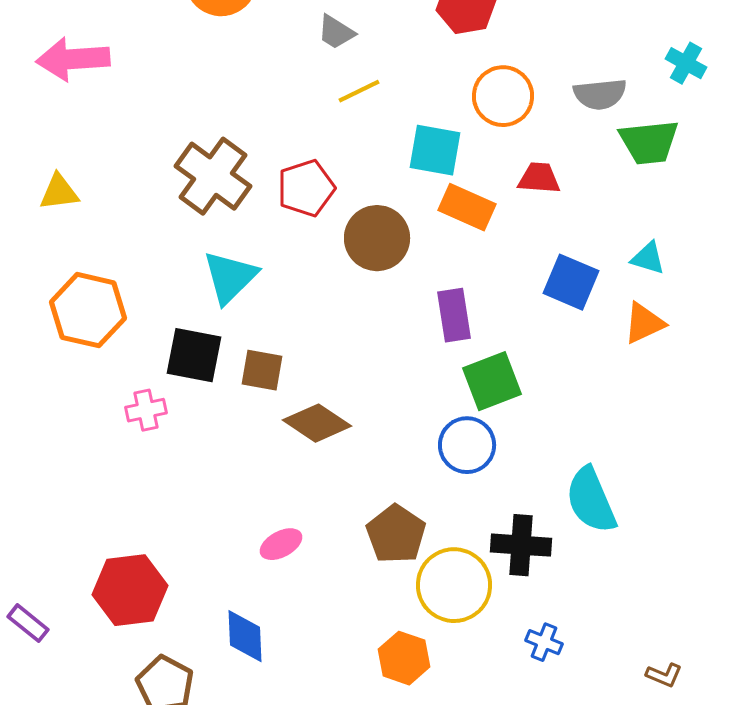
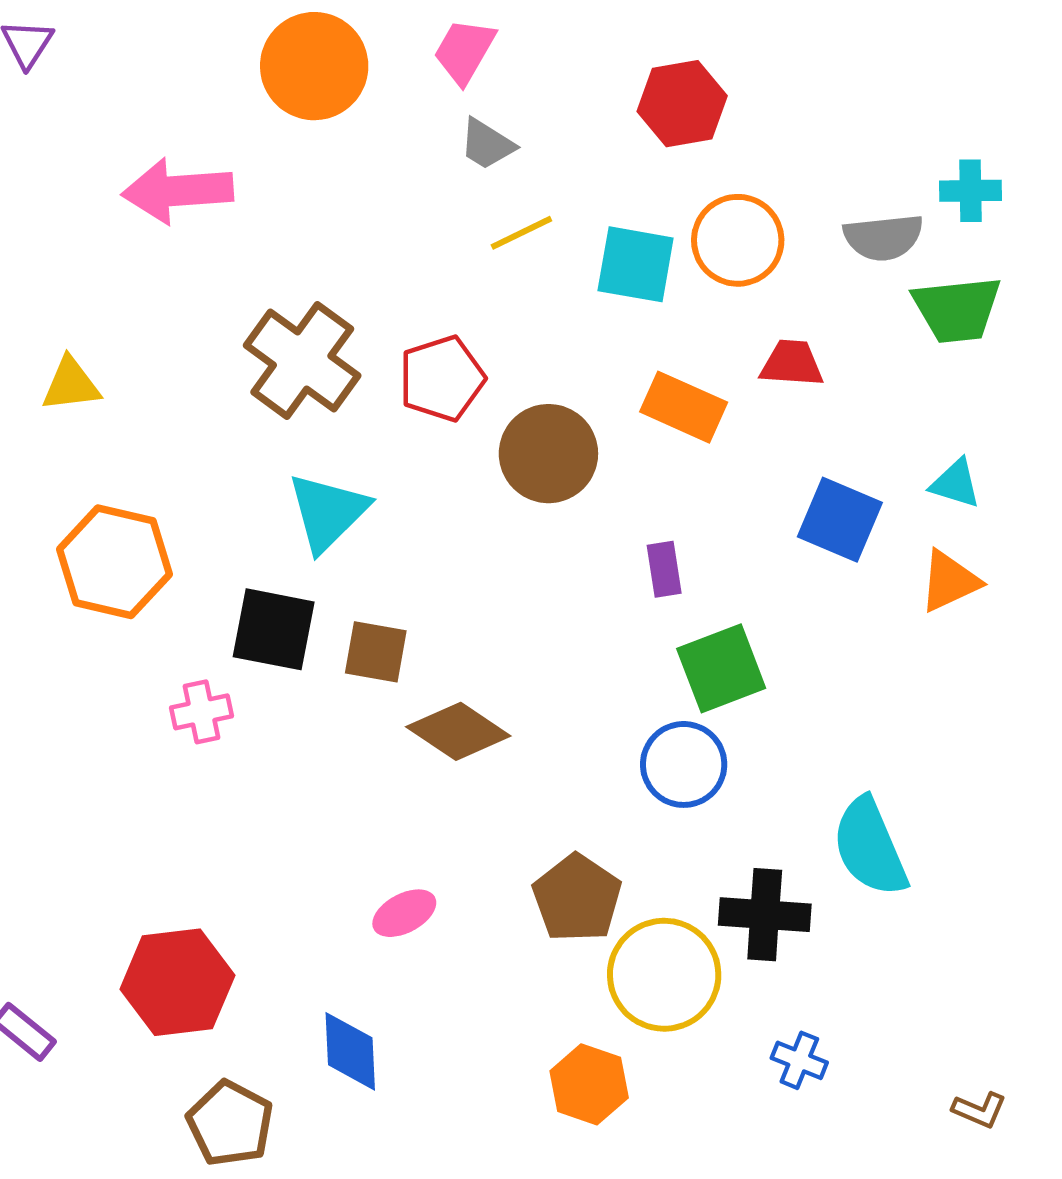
pink arrow: (73, 59) -> (177, 191), moved
cyan cross: (686, 63) -> (971, 191), moved, turned -30
cyan square: (435, 150) -> (636, 264), moved
purple rectangle: (454, 315) -> (664, 569), size x0.7

